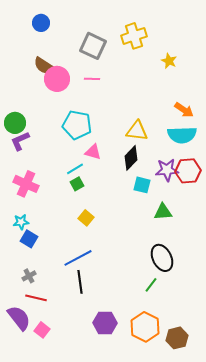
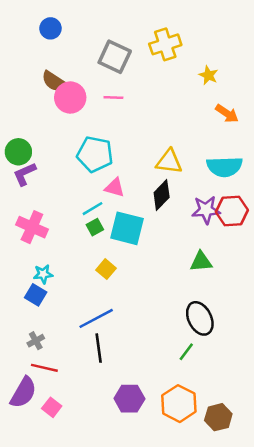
orange arrow: (184, 110) -> (227, 114), moved
cyan square: (142, 185) -> (127, 228), moved, size x1.6
cyan star: (21, 222) -> (43, 274), moved
purple semicircle: (19, 318) -> (23, 392), turned 68

